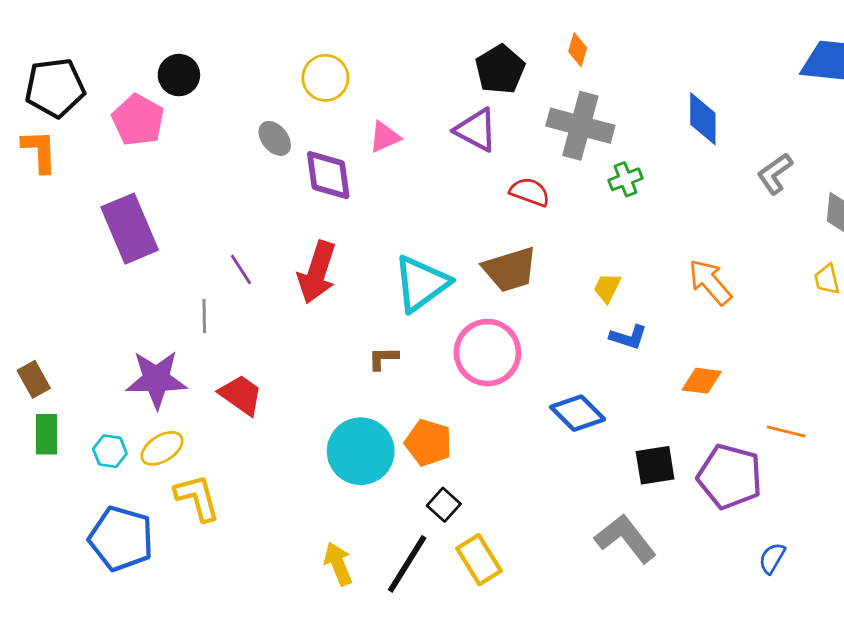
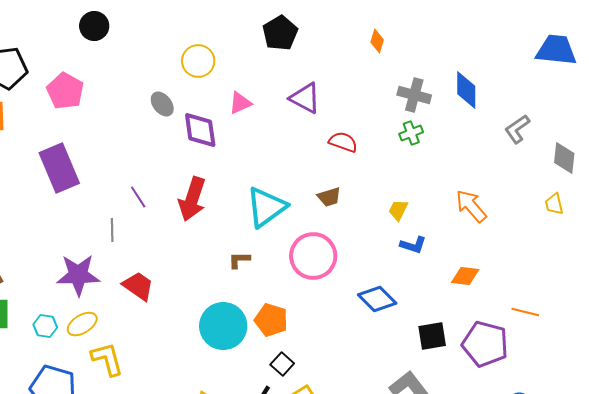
black pentagon: (500, 69) -> (280, 33), moved
black circle: (179, 75) -> (94, 26), moved
gray cross: (580, 126) -> (414, 95), moved, size x0.7
brown trapezoid: (510, 269) -> (329, 197), size x0.6

